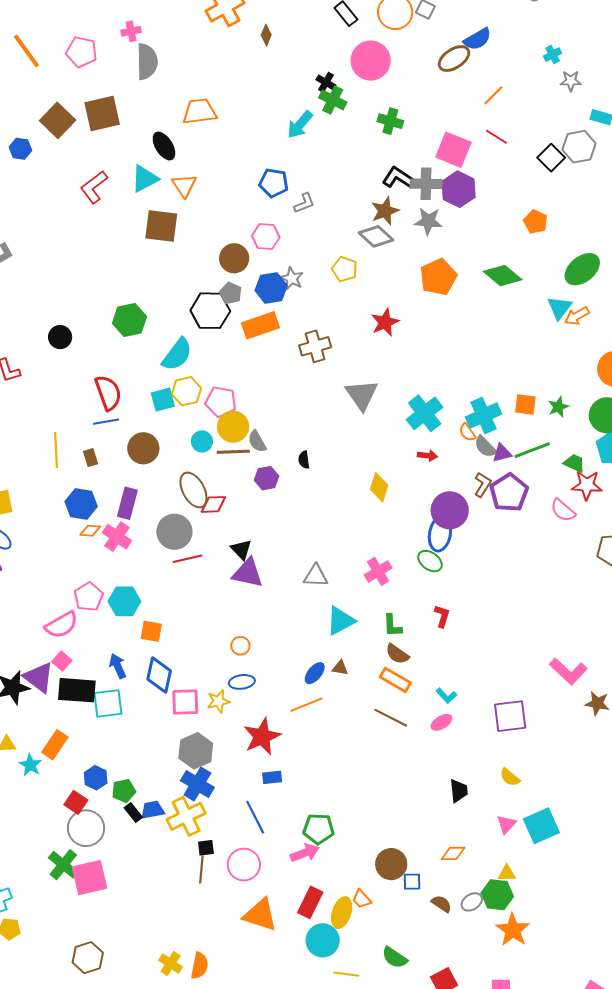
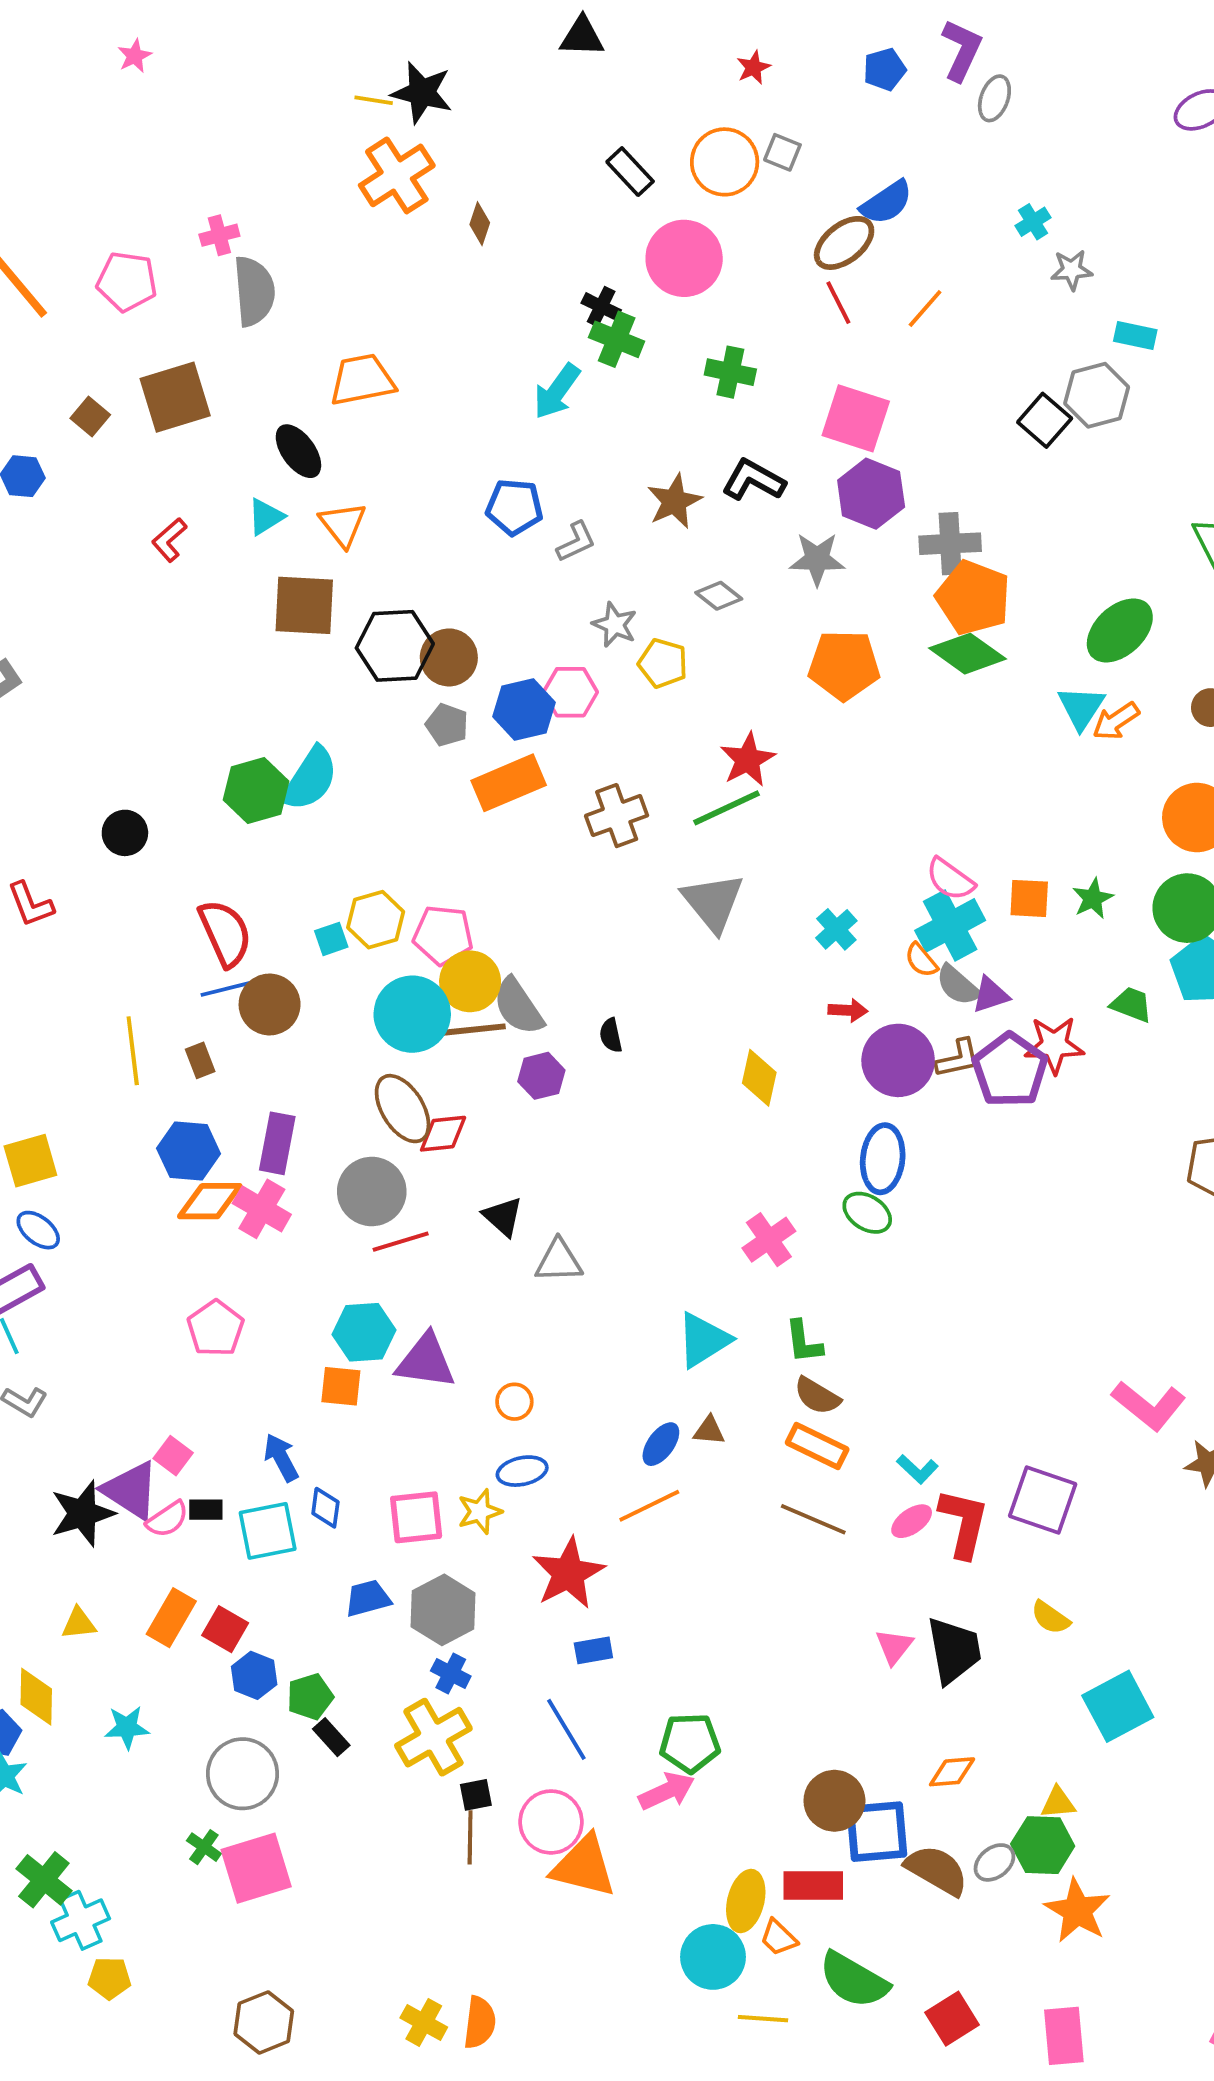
brown square: (58, 120) -> (90, 416), size x0.6
red line: (496, 137) -> (838, 303), moved, turned 35
cyan triangle: (145, 179) -> (266, 517), size x0.7
gray cross: (426, 184) -> (950, 544), moved
red L-shape: (94, 187) -> (169, 540), size x0.7
brown star: (385, 211) -> (674, 501), moved
orange pentagon: (536, 222) -> (973, 598), moved, size x1.6
gray diamond: (376, 236) -> (719, 596), size x0.7
pink hexagon: (266, 237) -> (570, 692), moved
orange pentagon: (438, 277) -> (844, 665), turned 30
gray star: (292, 278) -> (615, 625), moved
black hexagon: (210, 311) -> (395, 646), moved
cyan semicircle: (177, 354) -> (310, 779), moved
cyan square: (163, 400) -> (331, 939), size x0.7
cyan cross: (425, 413) -> (836, 929), size x0.6
cyan circle: (202, 441) -> (412, 1014), size x1.8
gray semicircle: (257, 441) -> (518, 1006), size x1.4
brown circle: (143, 448) -> (270, 1004), moved
green line: (532, 450) -> (726, 808), moved
brown L-shape: (483, 485) -> (958, 1058), turned 50
red star: (587, 485) -> (1054, 1045), moved
purple circle: (450, 510) -> (898, 1060), moved
pink semicircle: (563, 510) -> (950, 879), moved
orange diamond: (90, 531) -> (210, 1201), size x1.6
purple triangle: (248, 573) -> (426, 1361), moved
gray triangle: (316, 576) -> (559, 1261), moved
cyan hexagon: (124, 601) -> (364, 1332), moved
red L-shape: (442, 616) -> (964, 1523), moved, size x1.6
pink semicircle: (61, 625) -> (167, 1519), moved, size x0.7
blue diamond: (159, 675) -> (325, 1508), moved, size x0.6
black rectangle: (77, 690) -> (206, 1510), size x0.5
purple square: (510, 716) -> (1043, 1500), turned 30
cyan star: (30, 765) -> (127, 1727), moved, turned -30
blue cross: (197, 784) -> (451, 1674), size x0.6
black trapezoid: (459, 791) -> (954, 1650), size x1.5
red square: (76, 802) -> (225, 1629), moved
blue trapezoid: (152, 810) -> (368, 1598), moved
pink triangle: (506, 824) -> (894, 1647), moved
green cross: (63, 865) -> (204, 1847), size x0.6
blue square: (412, 882) -> (877, 1832), size x1.8
orange trapezoid: (362, 899) -> (779, 1938), moved
red rectangle: (310, 902) -> (813, 1886), moved, turned 68
brown semicircle: (442, 904) -> (937, 1870), size x1.6
orange triangle: (260, 915) -> (584, 1866), moved
green semicircle: (395, 958) -> (854, 1980), size x1.4

